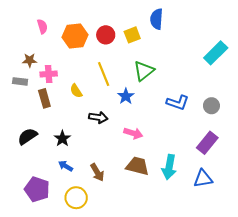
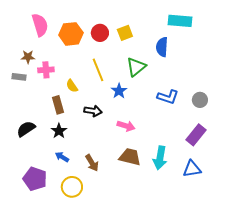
blue semicircle: (156, 19) -> (162, 47), moved
pink semicircle: (42, 26) -> (40, 25), size x1.6
cyan rectangle: (216, 53) -> (180, 21), moved, turned 50
brown rectangle: (44, 98) -> (58, 105), moved

